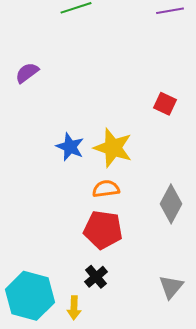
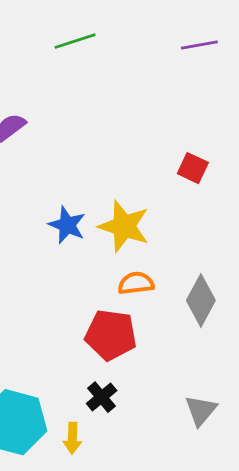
orange semicircle: (106, 189) -> (136, 283), moved

